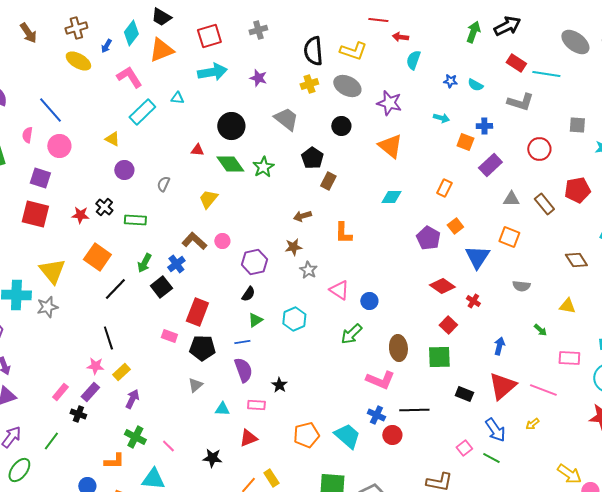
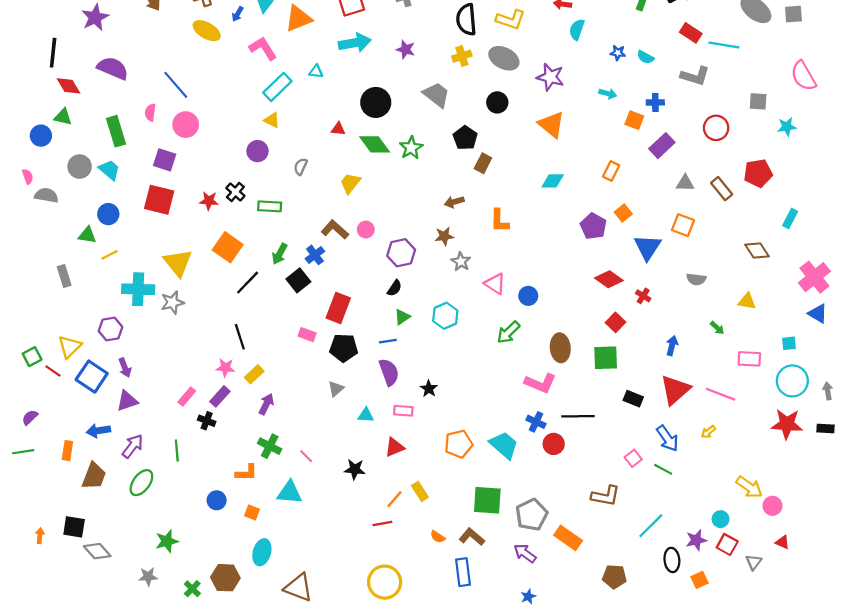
yellow triangle: (112, 139) -> (272, 120), moved
green line: (51, 441) -> (177, 451), turned -42

